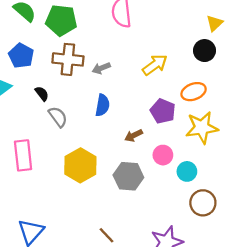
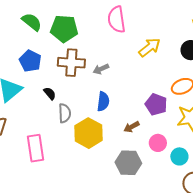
yellow arrow: (155, 65) -> (150, 47), moved
gray semicircle: (58, 117) -> (65, 113), turned 36
yellow hexagon: (80, 165) -> (89, 133), moved

